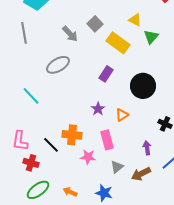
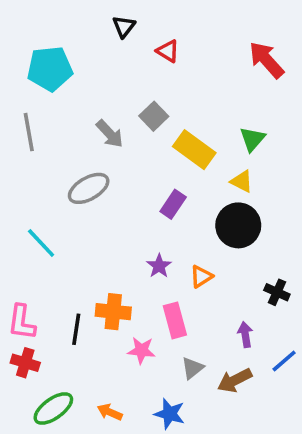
yellow triangle: (135, 20) -> (242, 181), moved
black line: (51, 145) -> (76, 329), turned 54
red cross: (31, 163) -> (25, 363), moved

